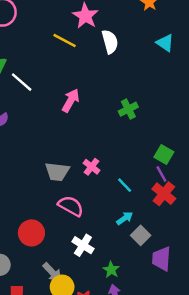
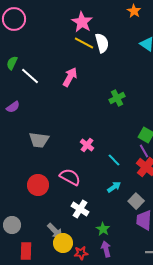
yellow line: (65, 40) -> (84, 43), moved
pink arrow: (71, 101) -> (70, 77), moved
gray trapezoid: (57, 172) -> (39, 140), moved
red circle: (31, 233) -> (38, 185), moved
gray square: (141, 235) -> (136, 201), moved

